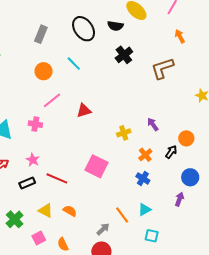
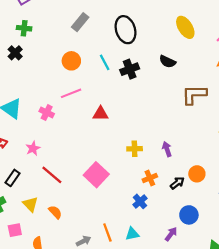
black semicircle: (115, 26) -> (167, 62), moved
black cross: (124, 55) -> (130, 69), moved
black rectangle: (27, 183) -> (13, 178), moved, turned -49

